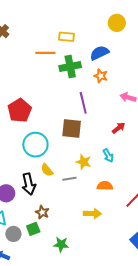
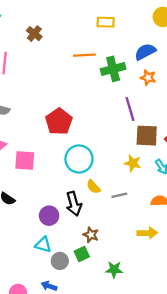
yellow rectangle: (67, 37) -> (106, 22), moved
brown square: (72, 129) -> (147, 136), moved
yellow star: (84, 162) -> (133, 163), moved

